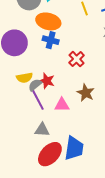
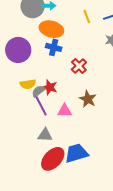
blue trapezoid: (74, 148) -> (76, 153), turned -115

